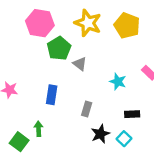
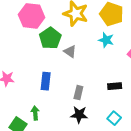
cyan star: (118, 82) -> (106, 40), moved
black rectangle: (132, 114) -> (115, 86), moved
black star: (100, 134) -> (79, 115), moved, turned 30

